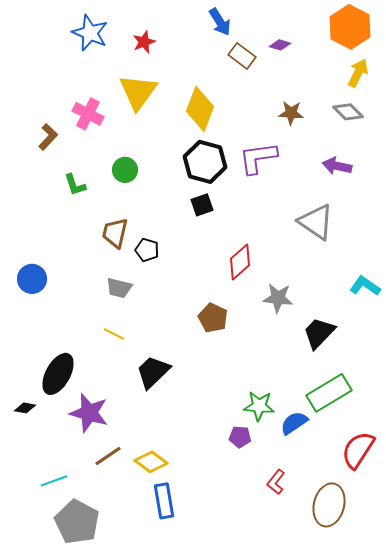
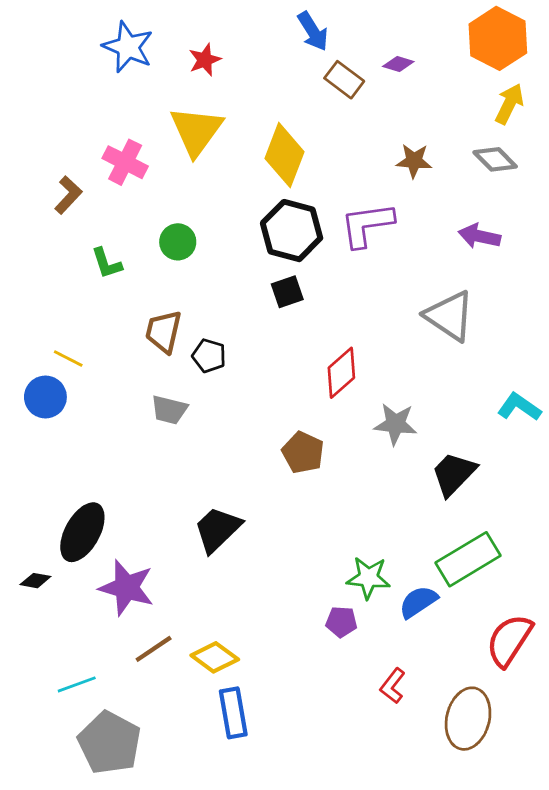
yellow line: (114, 334) -> (68, 359), moved

